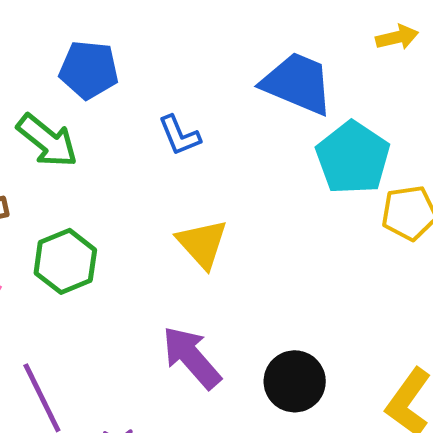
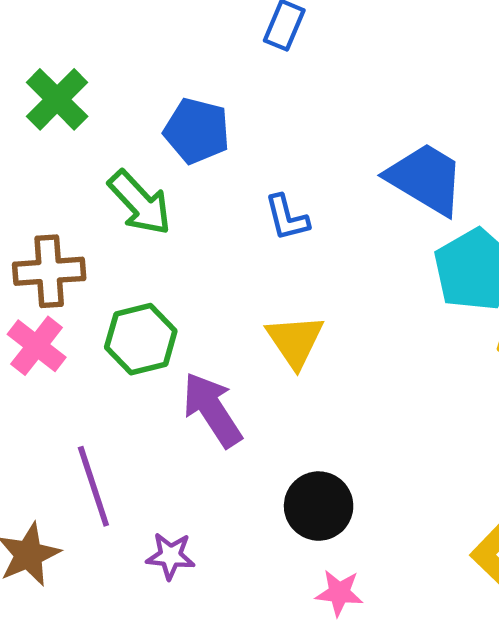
purple arrow: (191, 357) -> (212, 410), moved
black circle: (295, 381) -> (319, 506), moved

